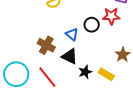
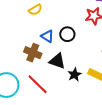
black circle: (92, 25) -> (67, 34), moved
blue triangle: (72, 34) -> (47, 36), moved

